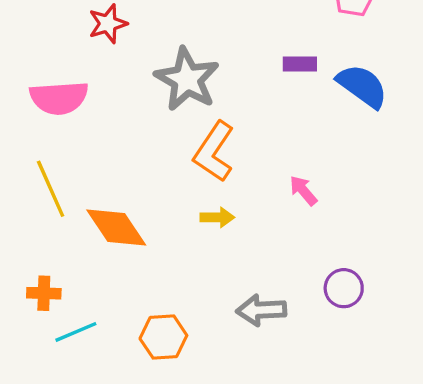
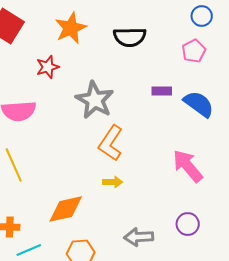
pink arrow: (303, 190) -> (188, 166), moved, size x1.8
orange diamond: (116, 228) -> (66, 209), moved, turned -69

